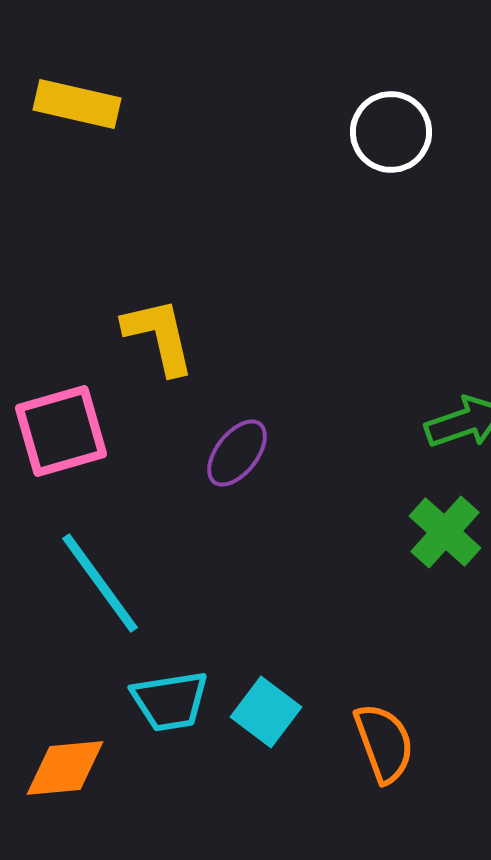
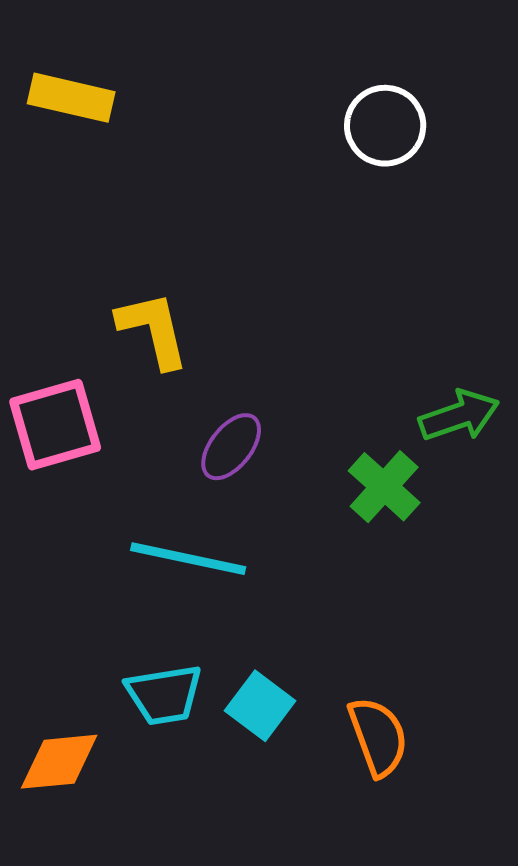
green cross: (445, 532) -> (384, 487), moved
cyan line: (100, 583) -> (188, 559), moved, turned -42

